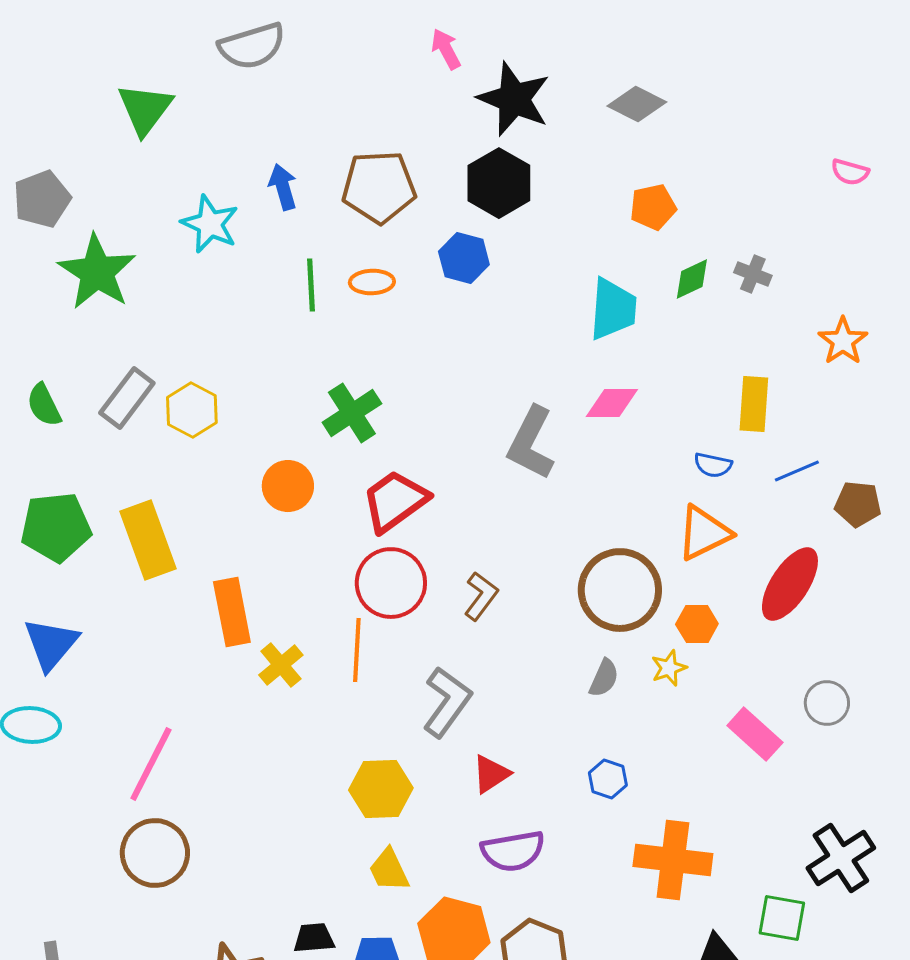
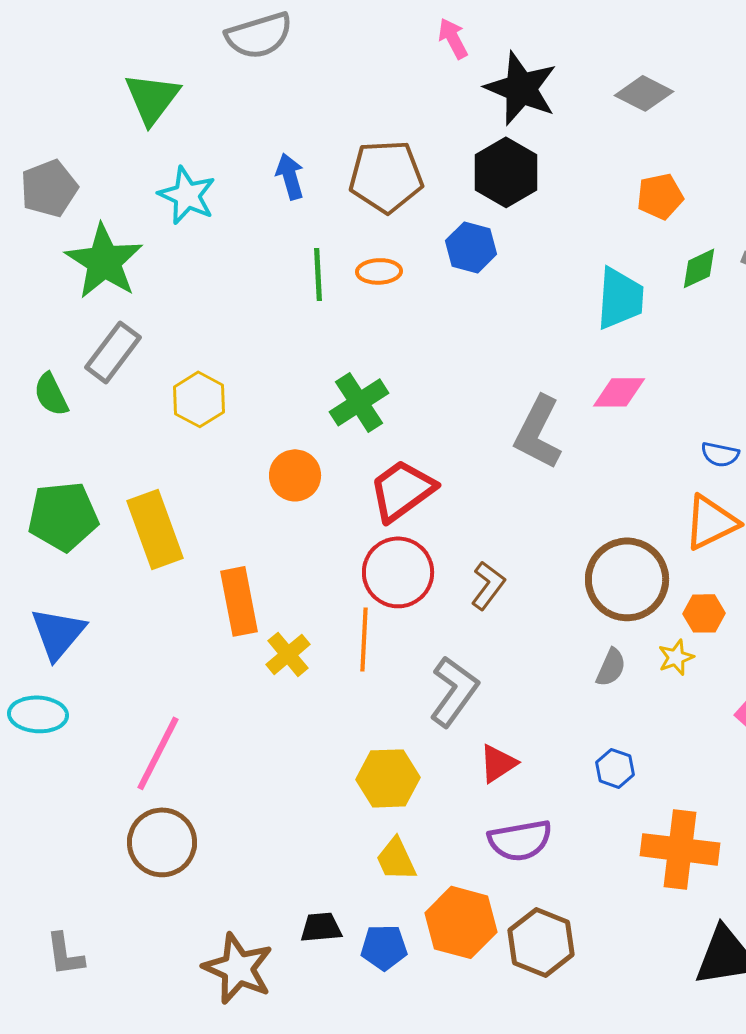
cyan star: (210, 224) -> (187, 195), moved
gray rectangle: (127, 398) -> (113, 352), moved

